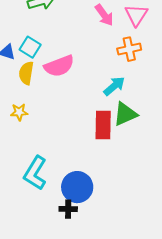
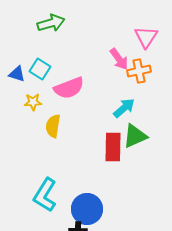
pink arrow: (104, 15) -> (119, 59), moved
yellow semicircle: (26, 73) -> (53, 126), moved
yellow star: (19, 112) -> (33, 102), moved

